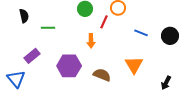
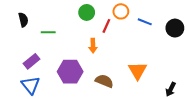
blue line: (141, 33) -> (145, 22), moved
black circle: (170, 36) -> (175, 28), moved
blue triangle: (16, 79) -> (31, 85), moved

